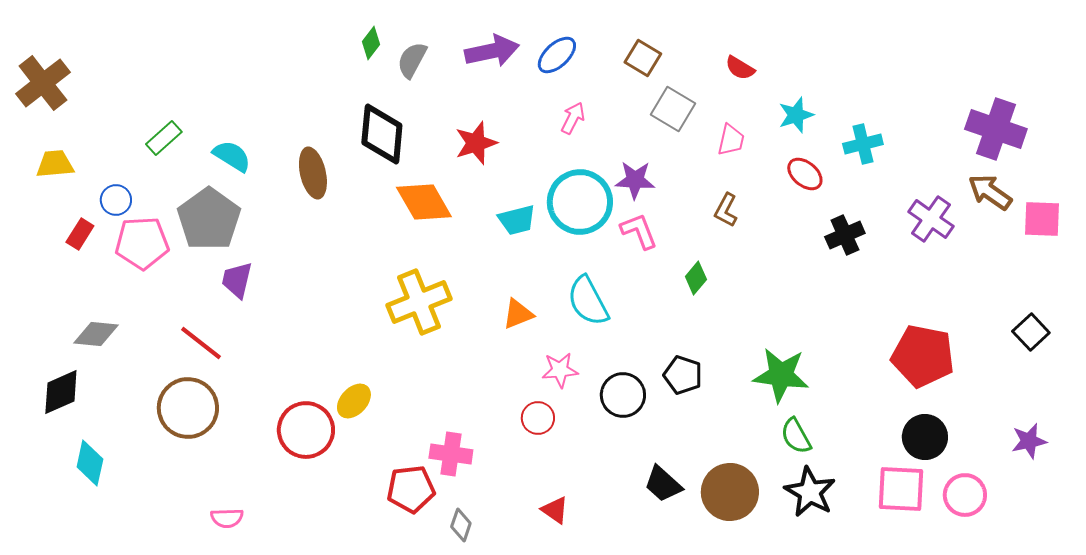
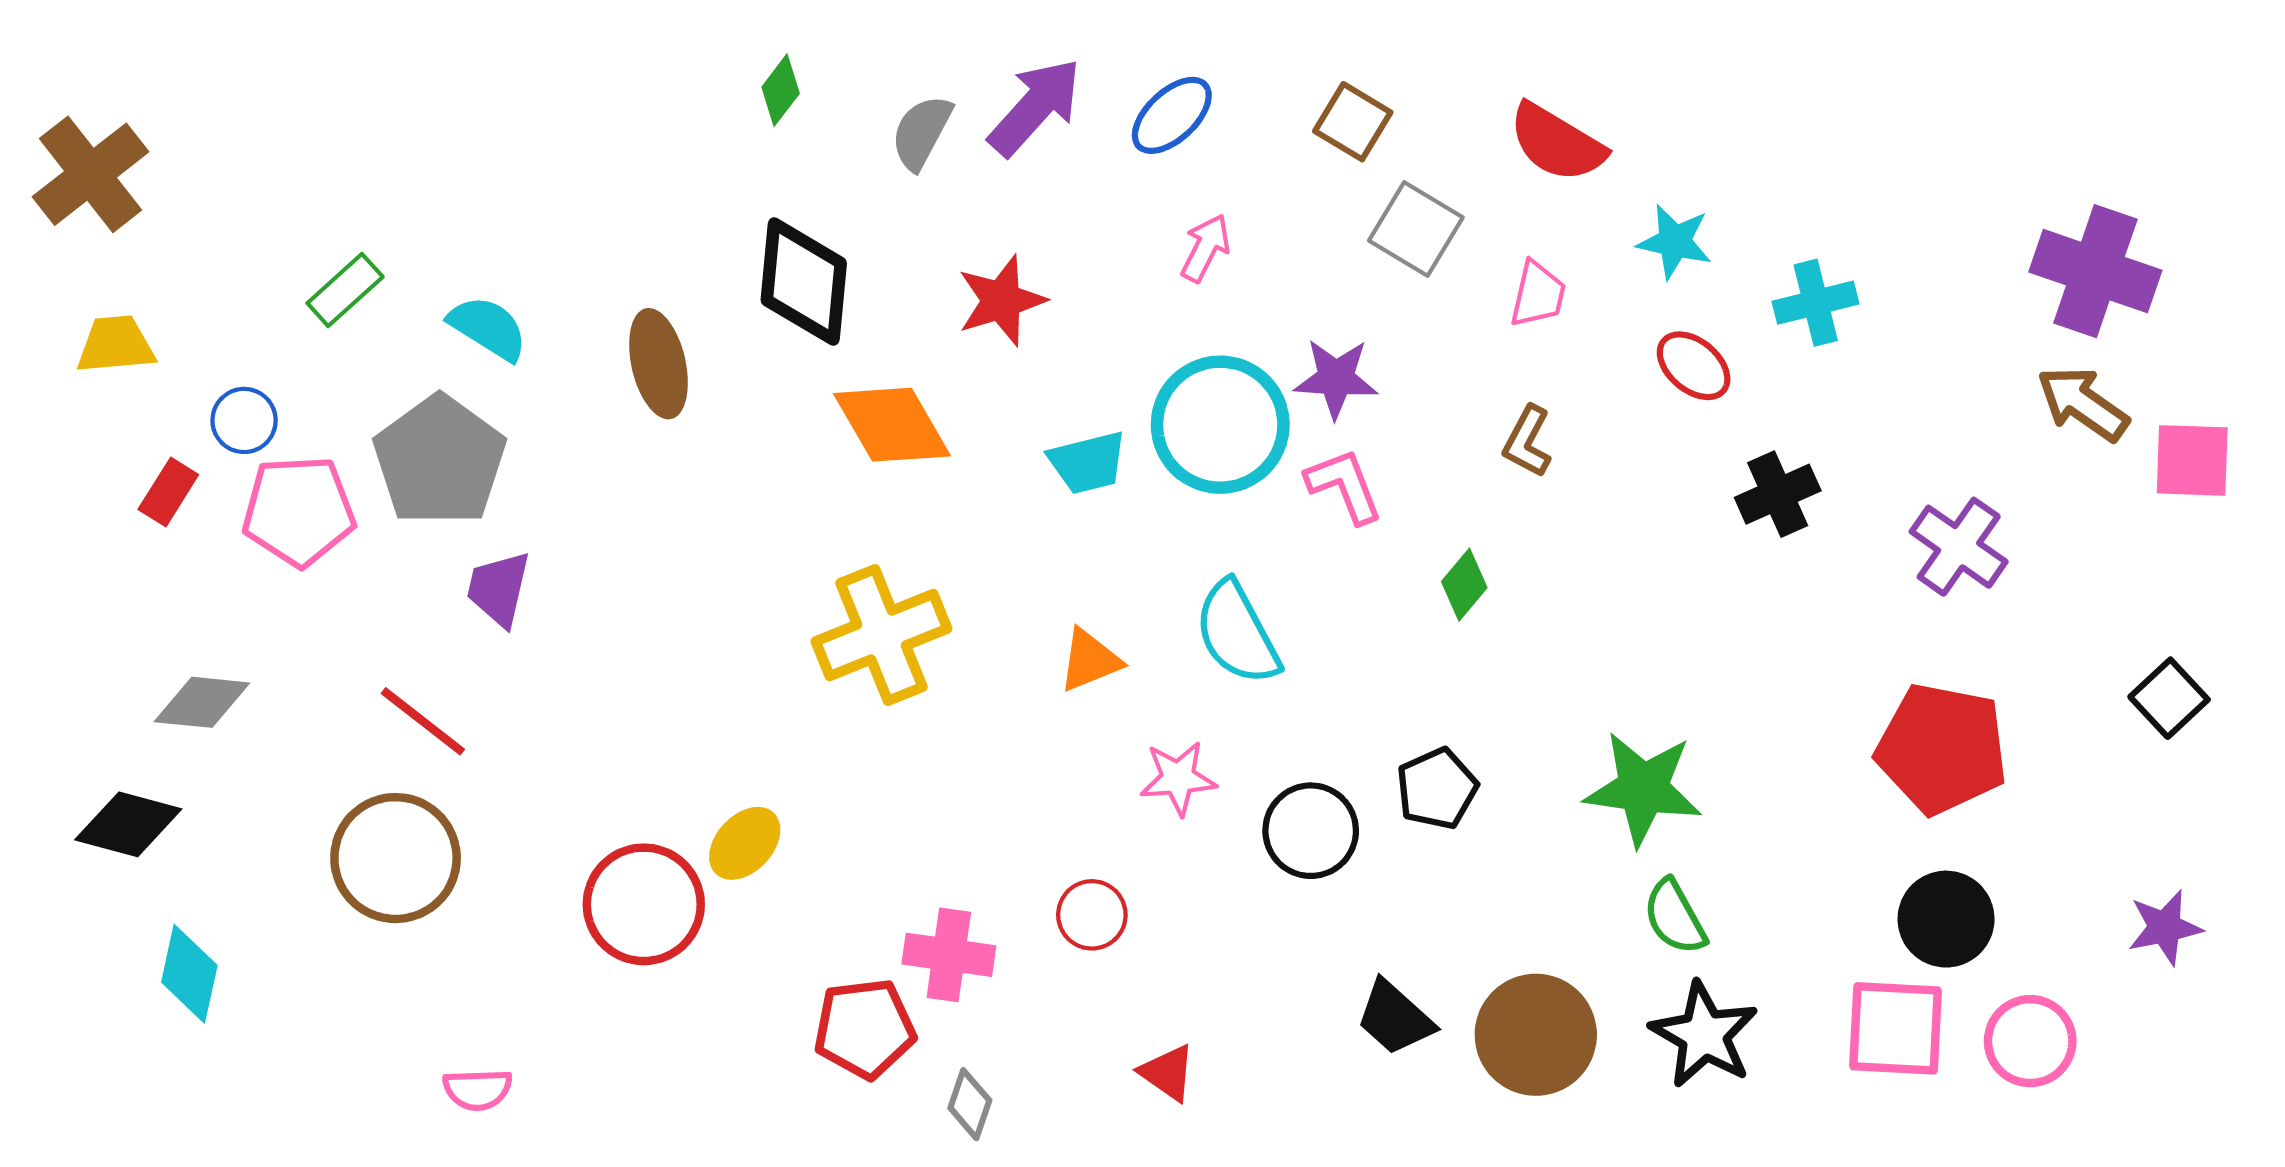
purple arrow: (492, 51) -> (1035, 107), turned -36
gray semicircle: (412, 60) -> (921, 132), moved
red semicircle: (740, 68) -> (1557, 143), size x1.6
cyan star: (796, 115) -> (1675, 242), turned 30
purple cross: (931, 219) -> (1959, 547), moved
black pentagon: (683, 375) -> (1437, 789), turned 30
black diamond: (61, 392) -> (128, 824), turned 39
red circle: (538, 418) -> (1092, 915), moved

